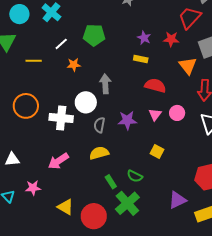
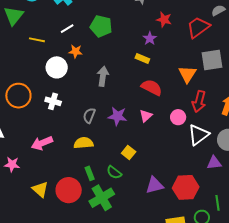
red star: (171, 39) -> (164, 20), moved
white circle: (86, 102) -> (57, 67), moved
orange circle: (26, 106) -> (18, 96), moved
pink circle: (177, 113) -> (178, 117), moved
white cross: (61, 118) -> (53, 101), size x0.7
yellow square: (157, 152) -> (129, 153), moved
purple triangle: (177, 200) -> (155, 185), moved
red circle: (94, 216) -> (69, 190), moved

